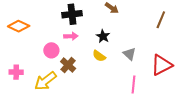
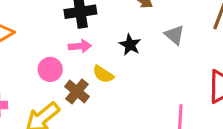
gray triangle: (129, 54) -> (175, 35), moved
yellow semicircle: (99, 56) -> (103, 74), moved

